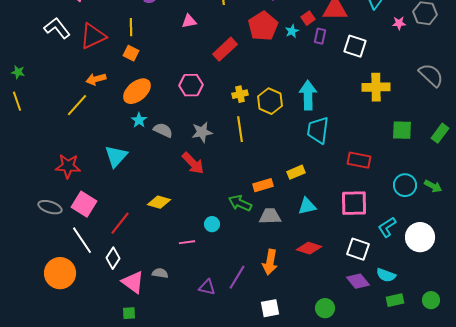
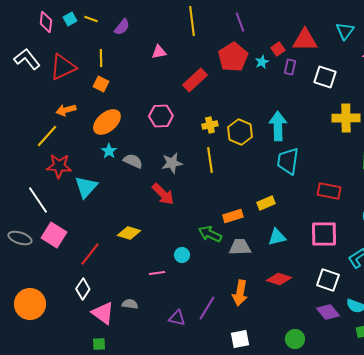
red star: (68, 166) -> (59, 166), moved
white line: (82, 240) -> (38, 200), moved

